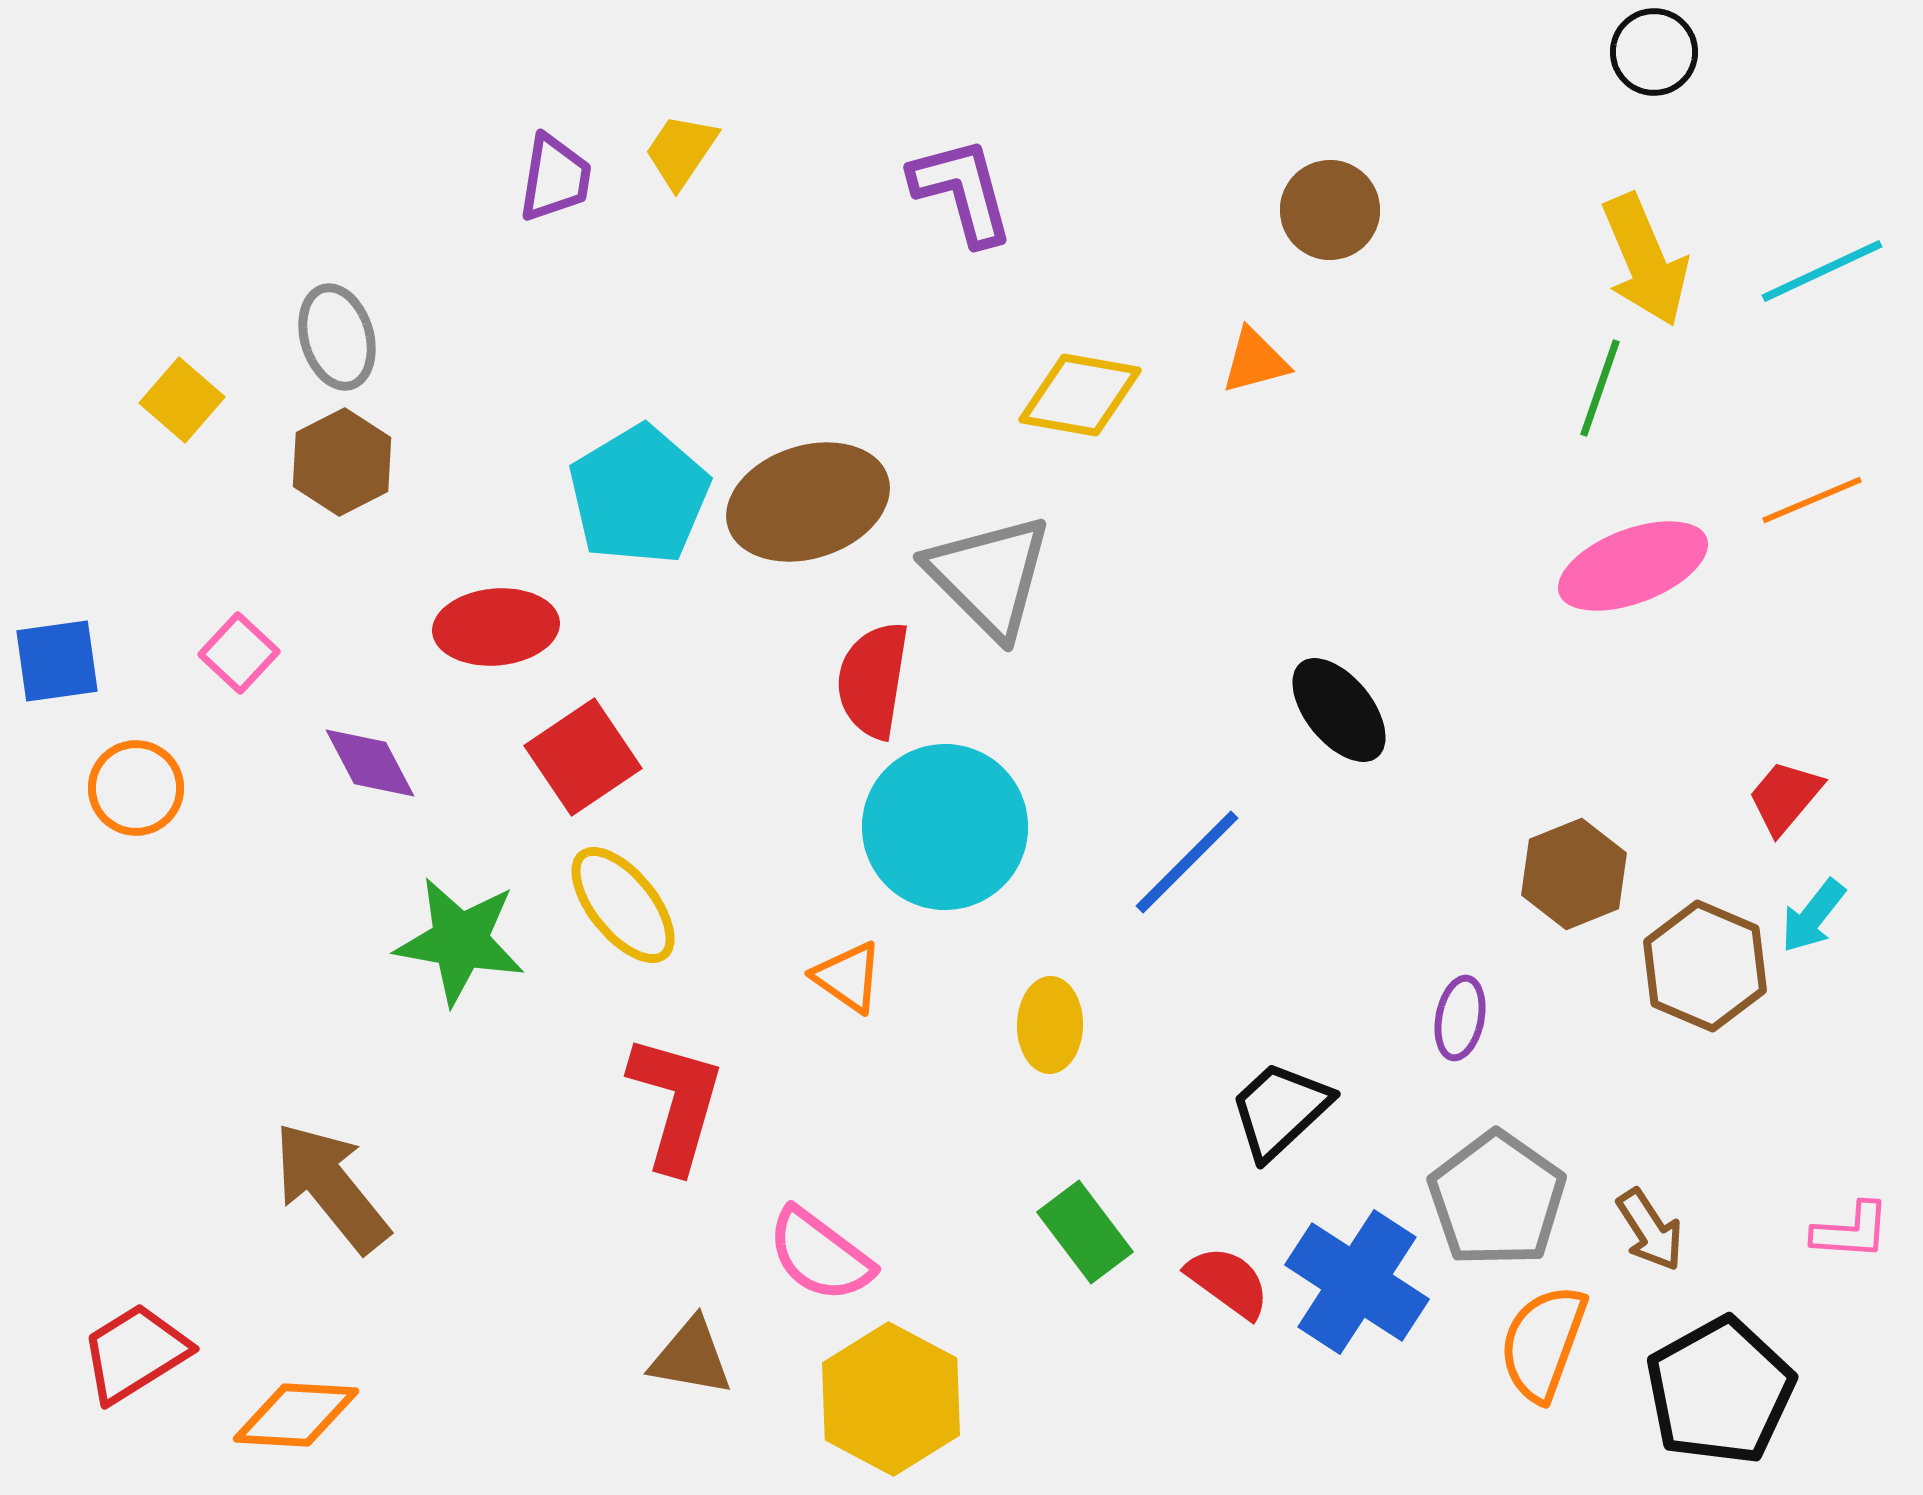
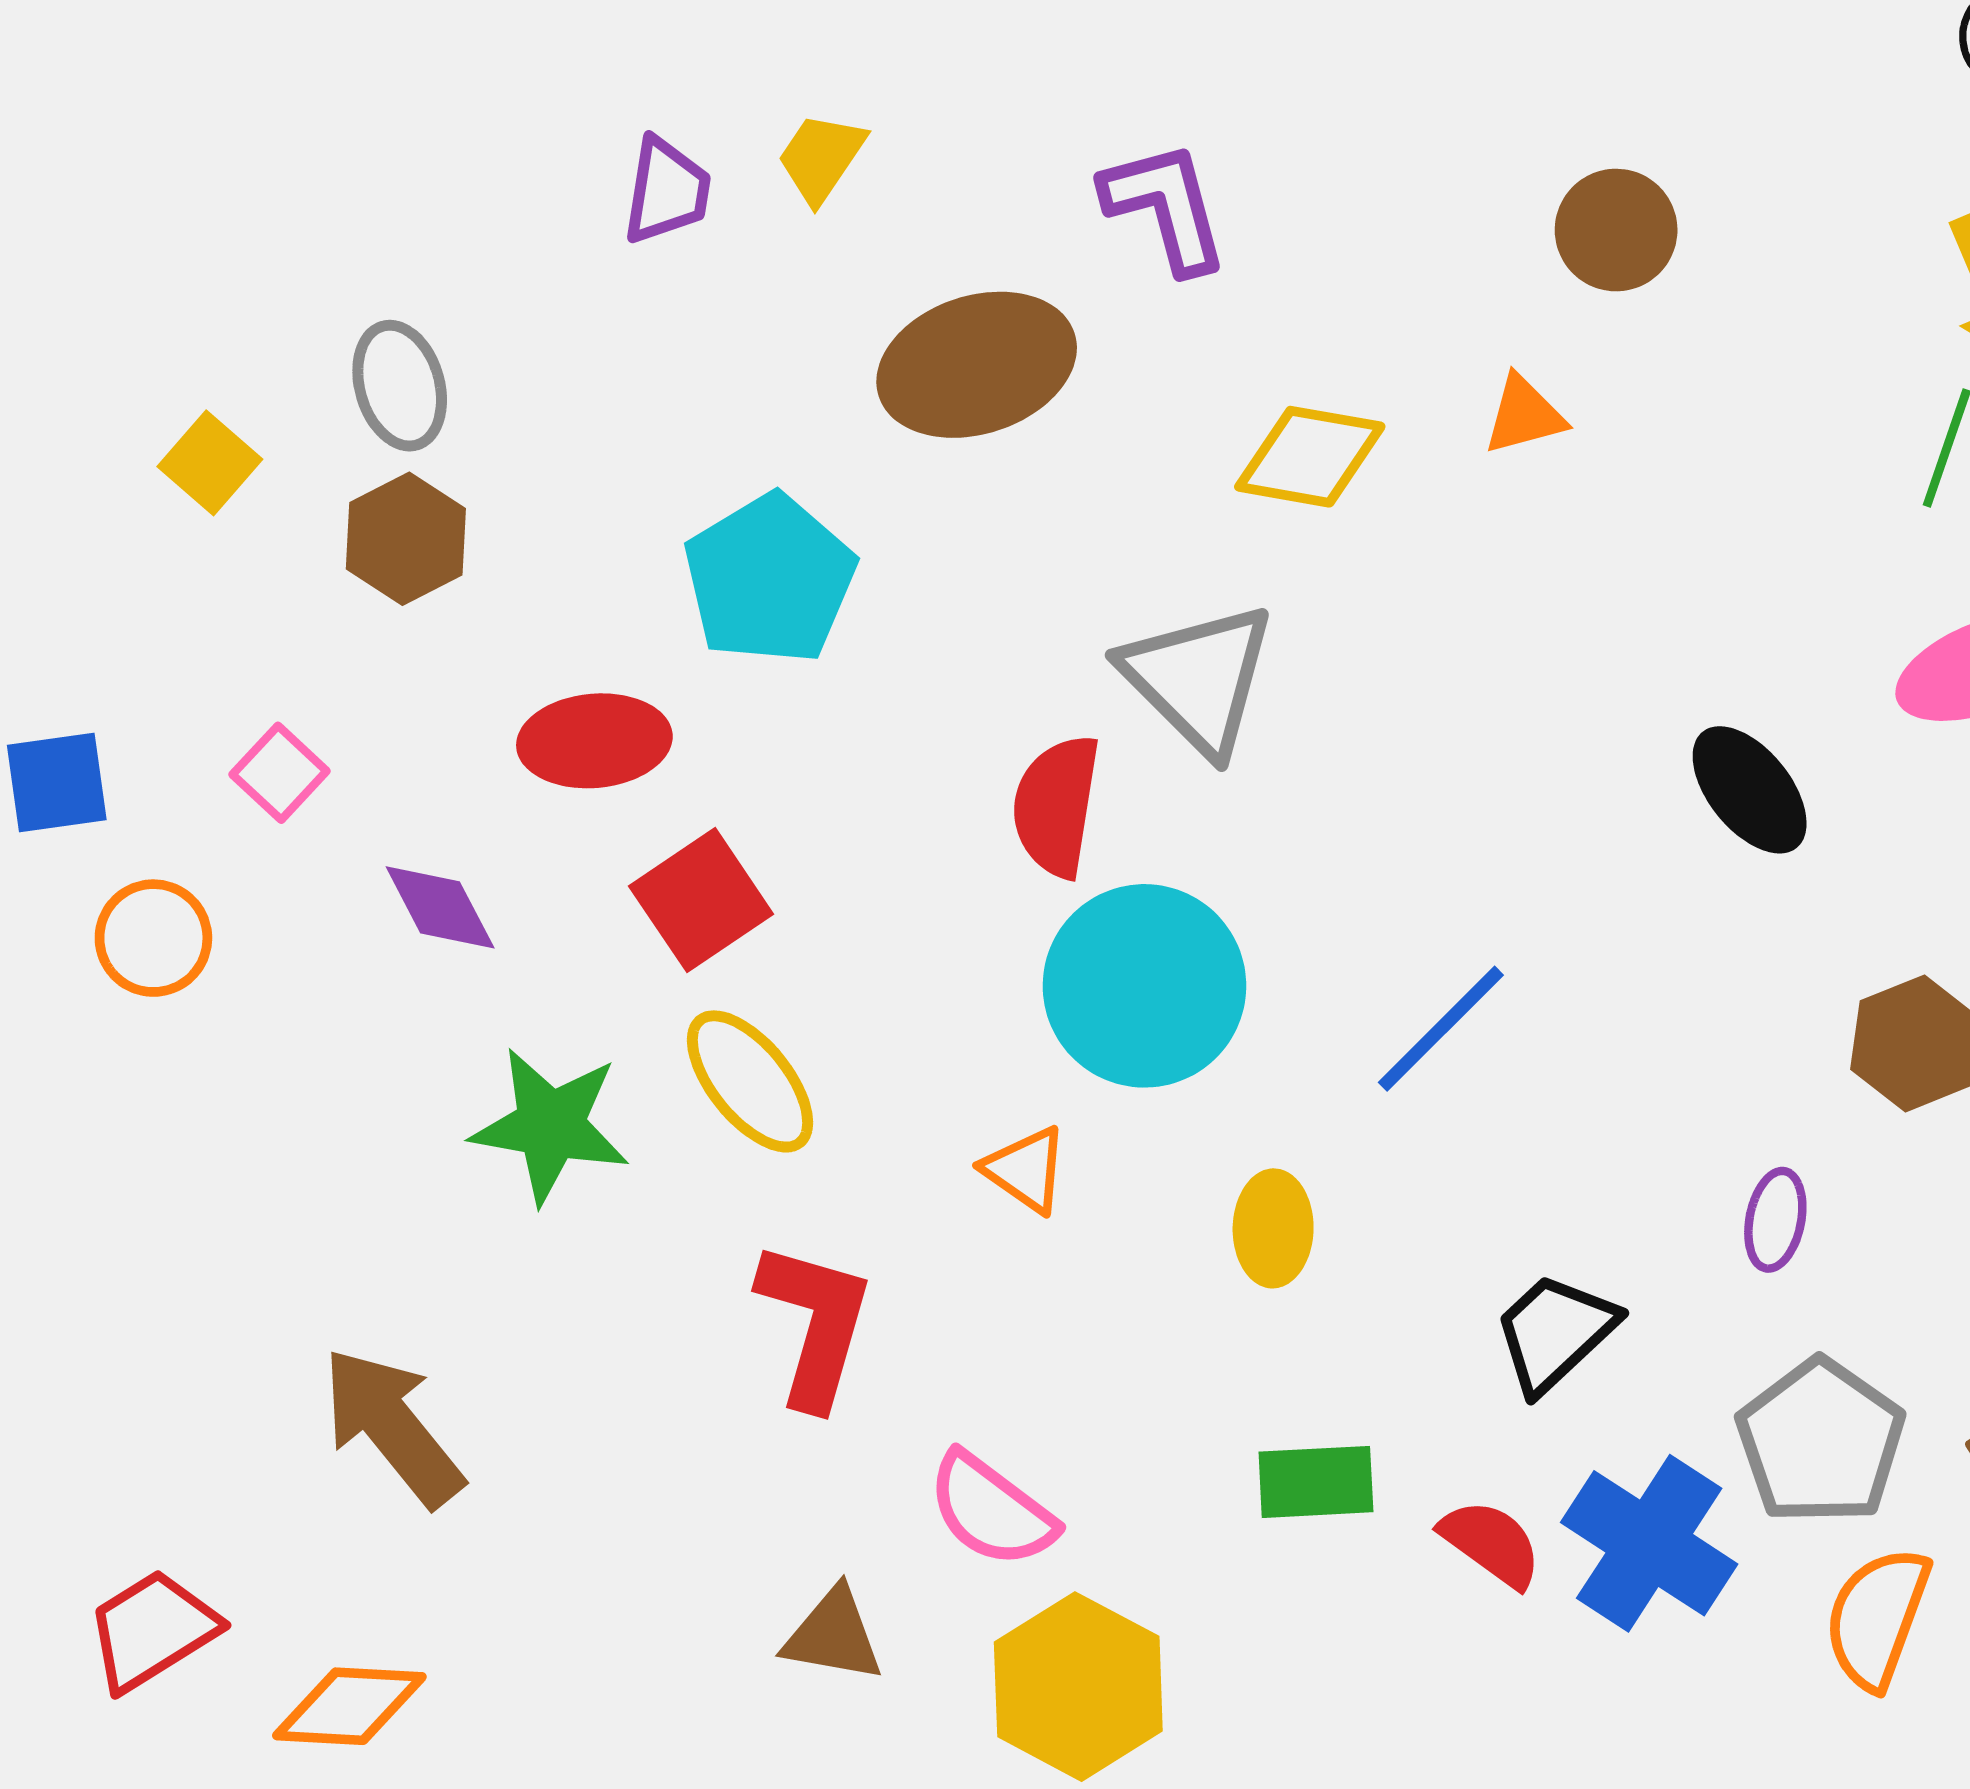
brown ellipse: (808, 502) -> (977, 365), moved
black ellipse: (1339, 710) -> (1750, 790), moved
green rectangle: (1085, 1232) -> (1316, 1482), turned -56

